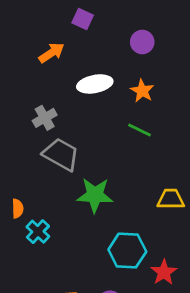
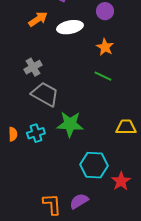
white ellipse: (95, 84) -> (70, 27), moved
cyan cross: (38, 232) -> (36, 133), moved, turned 30

